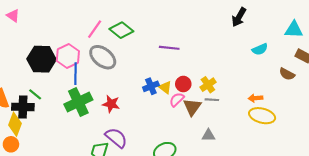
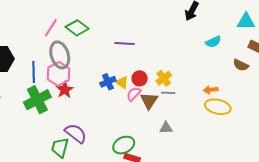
pink hexagon: (68, 56) -> (59, 74), moved
gray ellipse: (103, 57) -> (60, 55), turned 36
red star: (111, 104) -> (65, 90), moved, turned 30

